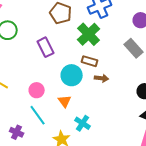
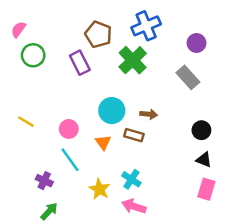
purple rectangle: (46, 47) -> (80, 63), moved
brown rectangle: (90, 61) -> (134, 135), moved
cyan cross: (83, 123) -> (131, 179), moved

